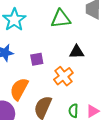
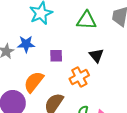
black triangle: (77, 52) -> (96, 55), turned 42

